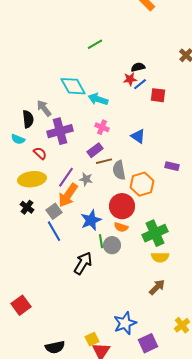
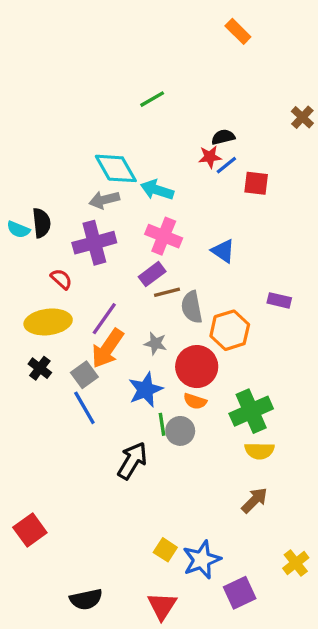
gray arrow: (44, 108) -> (104, 200), moved, turned -66
pink cross: (102, 127) -> (164, 236), size x1.5
cyan semicircle: (18, 139) -> (18, 230), moved
gray star: (86, 179) -> (155, 343), moved
yellow square: (92, 339) -> (165, 550), moved, turned -32

